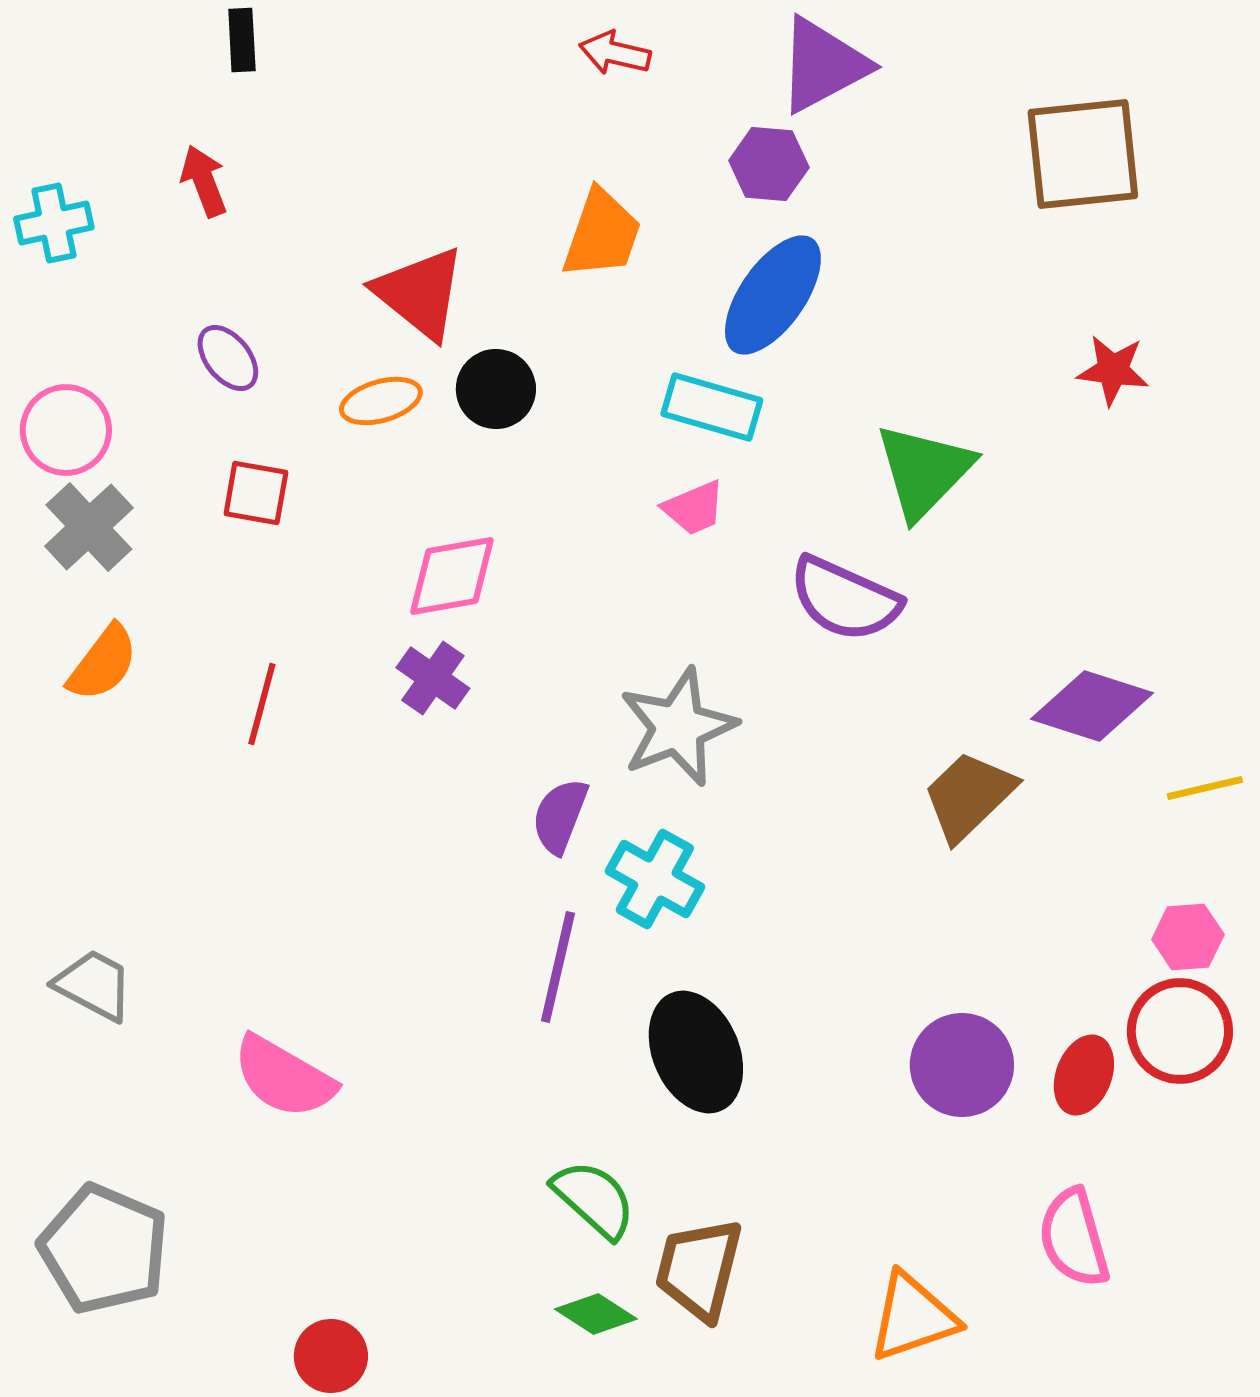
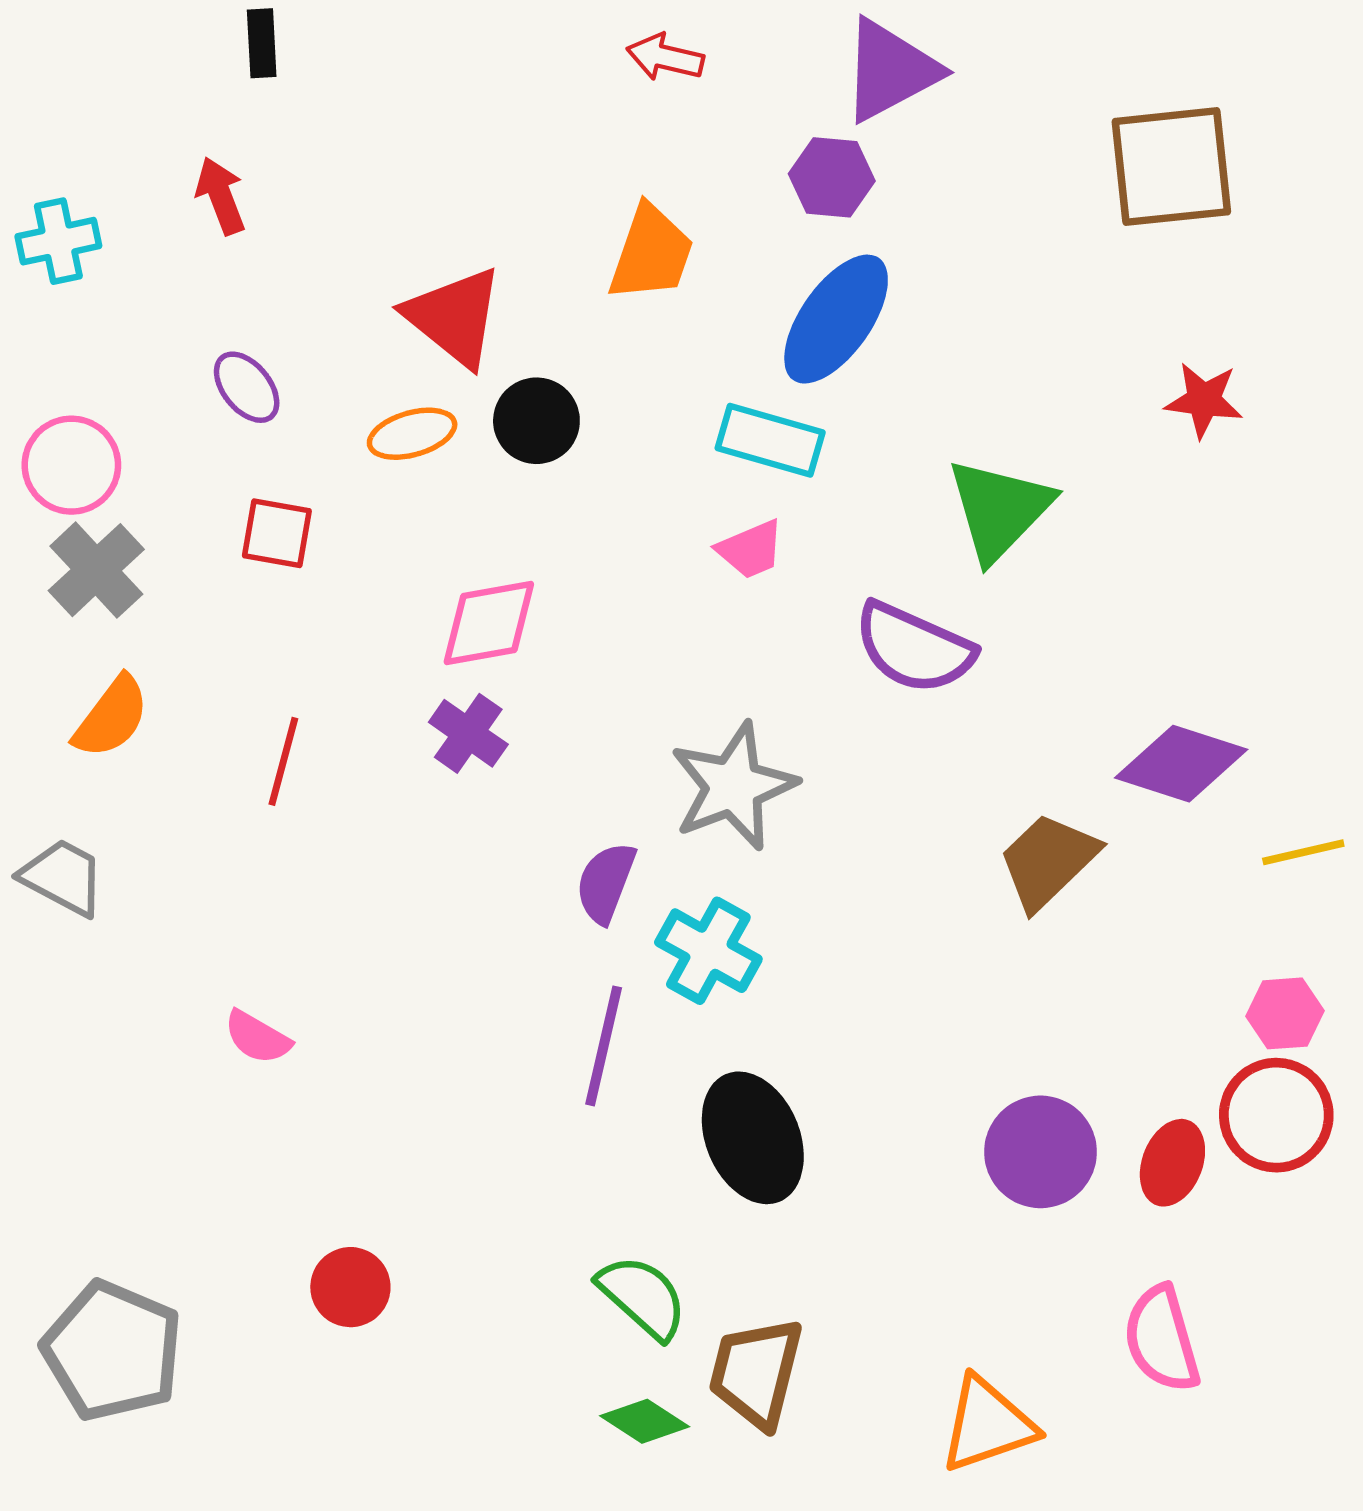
gray trapezoid: (94, 985) -> (63, 877), moved
pink semicircle: (284, 1077) -> (257, 1037), moved, size x0.6
red circle: (331, 1356) -> (350, 1287), moved

